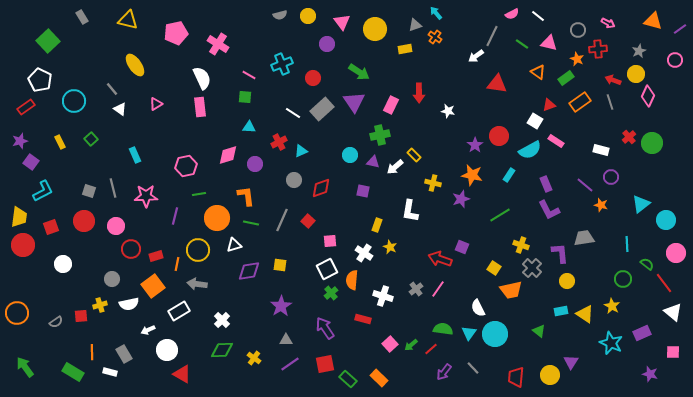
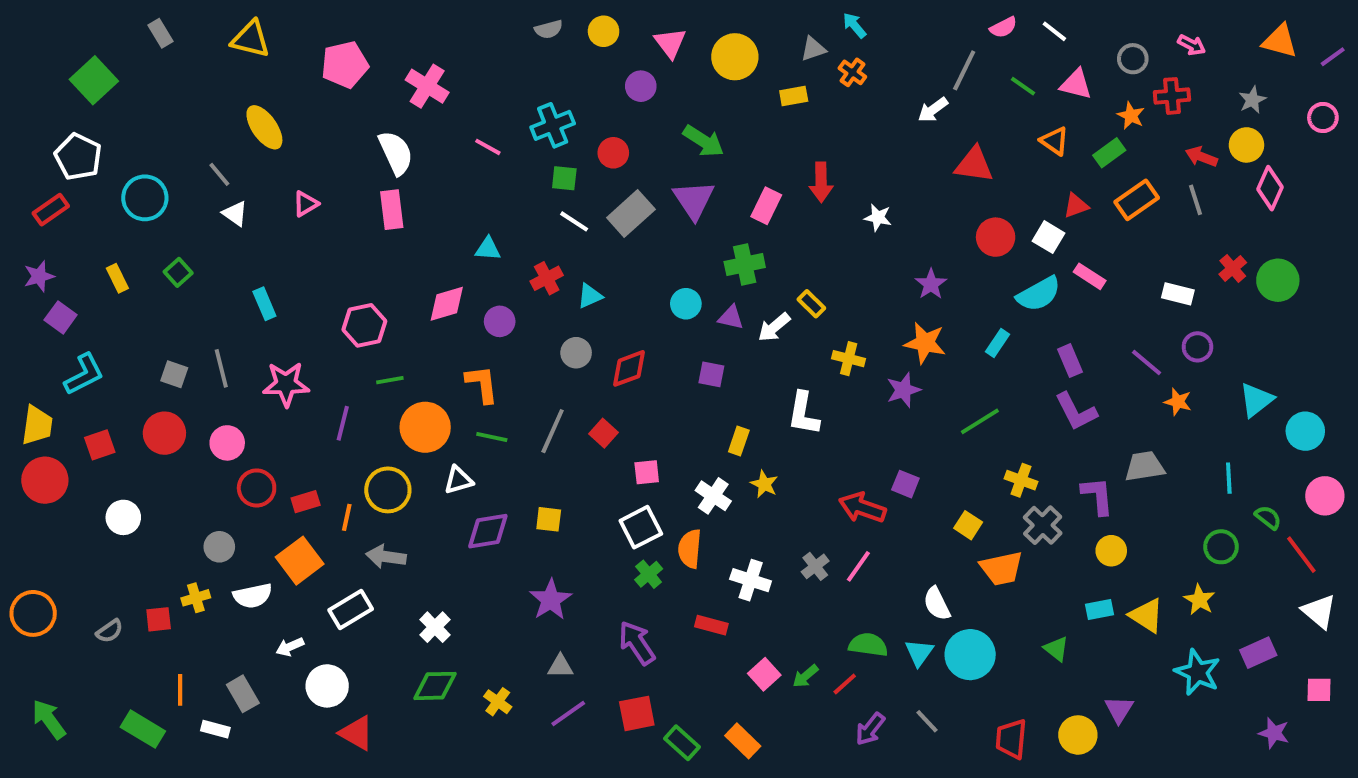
green square: (245, 97) -> (564, 178), moved
red circle: (499, 136) -> (996, 237), moved

